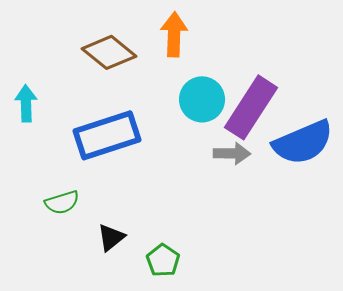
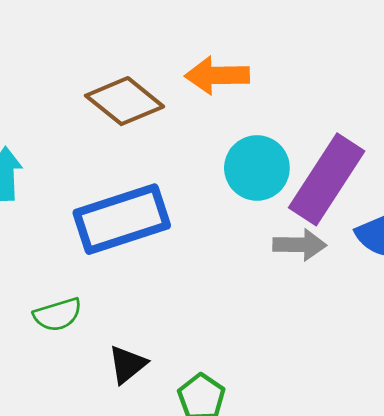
orange arrow: (174, 34) -> (217, 75), turned -93

